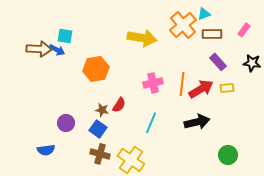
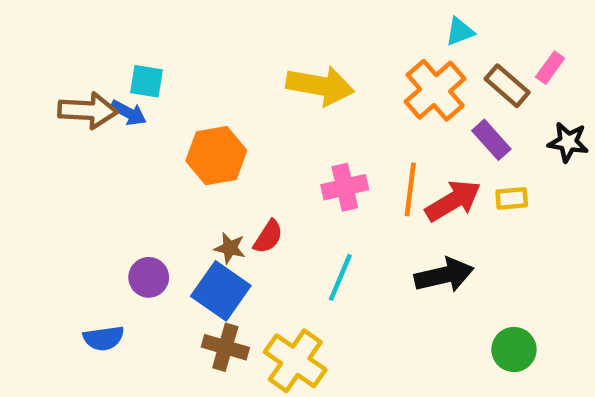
orange cross: (183, 25) -> (435, 90), moved
brown rectangle: (212, 34) -> (507, 86), moved, turned 42
blue square: (98, 129) -> (221, 291), size x1.4

